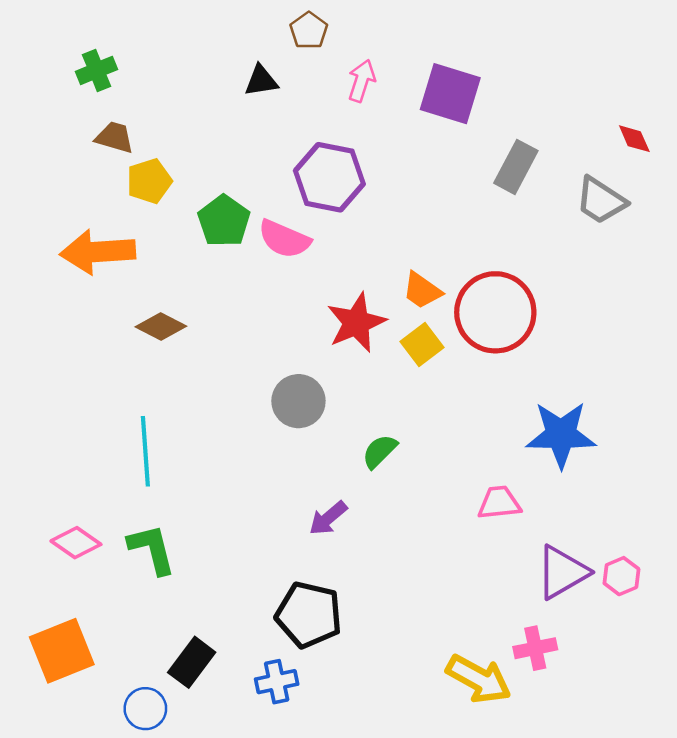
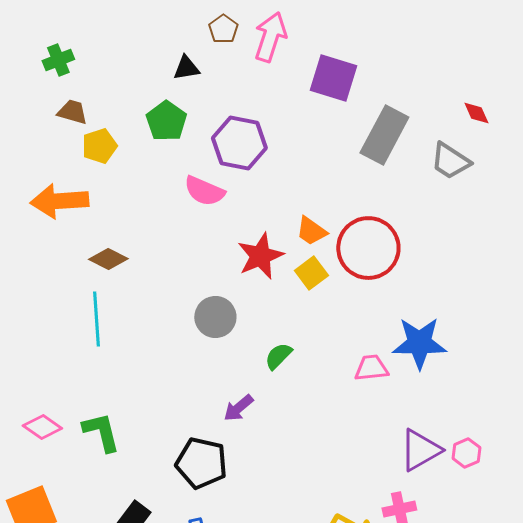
pink arrow: (362, 81) -> (270, 37), moved, size x1.5
gray rectangle: (516, 167) -> (384, 135), size x1.4
green pentagon: (224, 221) -> (166, 121), moved
cyan line: (145, 451) -> (96, 319), moved
pink trapezoid: (499, 503) -> (371, 368), moved
black pentagon: (309, 615) -> (201, 463), moved

